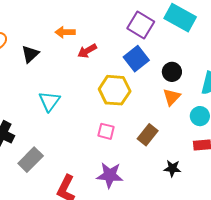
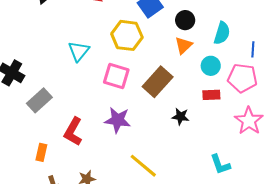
cyan triangle: (49, 101) -> (79, 51), moved
pink square: (106, 131) -> (116, 76), size x1.5
brown rectangle: (148, 135) -> (158, 82), size x1.4

